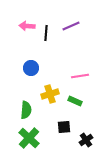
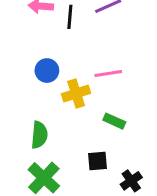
pink line: (80, 76) -> (108, 74), moved
yellow cross: (50, 94) -> (76, 93), moved

